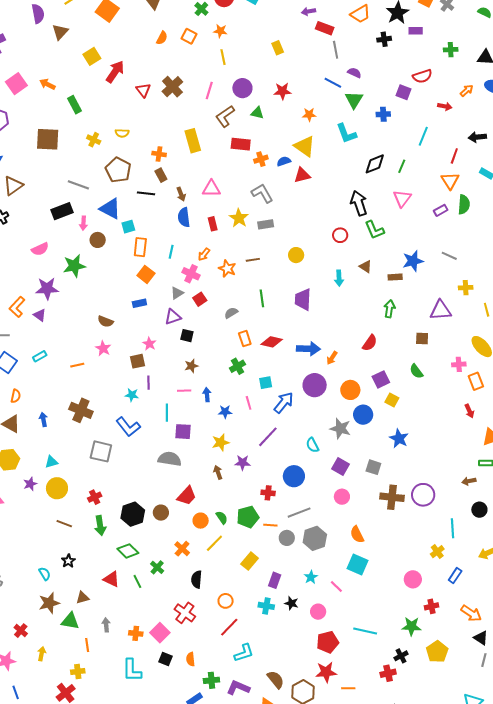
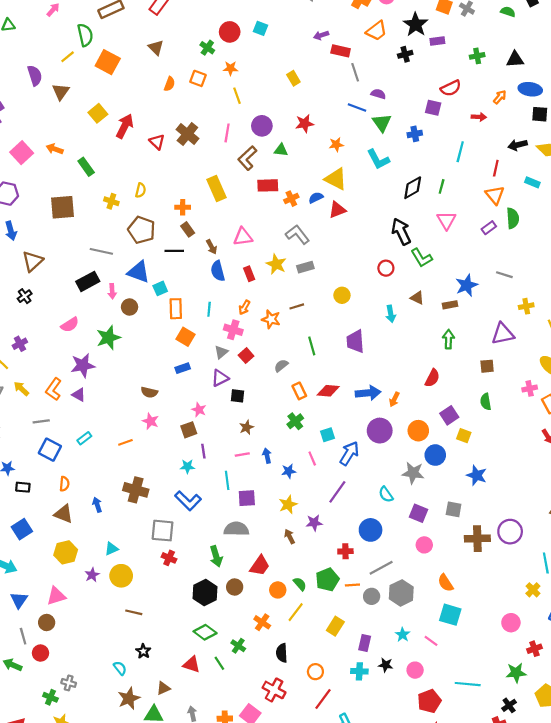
yellow semicircle: (122, 133) -> (141, 190), turned -72
green semicircle: (416, 371) -> (486, 402), turned 35
red cross: (95, 497) -> (169, 558), moved, turned -32
green arrow: (100, 525) -> (216, 556), moved

